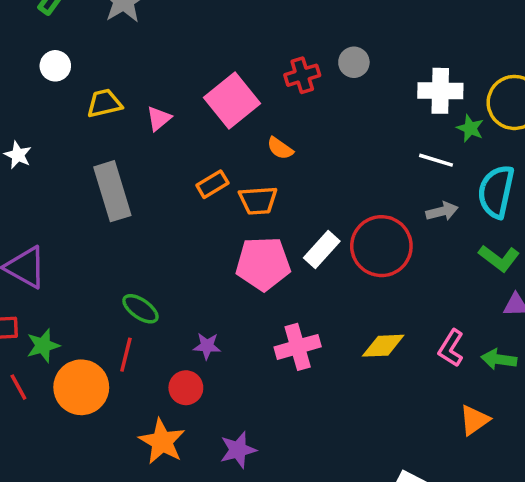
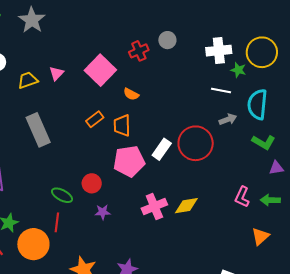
pink triangle: (159, 118) -> (56, 73), moved
orange trapezoid: (258, 200) -> (122, 125), turned 100
yellow diamond: (383, 346) -> (186, 206), moved
red circle: (186, 388) -> (92, 183), moved

